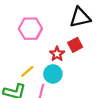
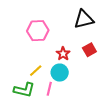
red square: (75, 45) -> (89, 50), moved

